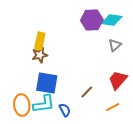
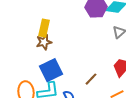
blue square: (47, 83) -> (51, 70), turned -35

